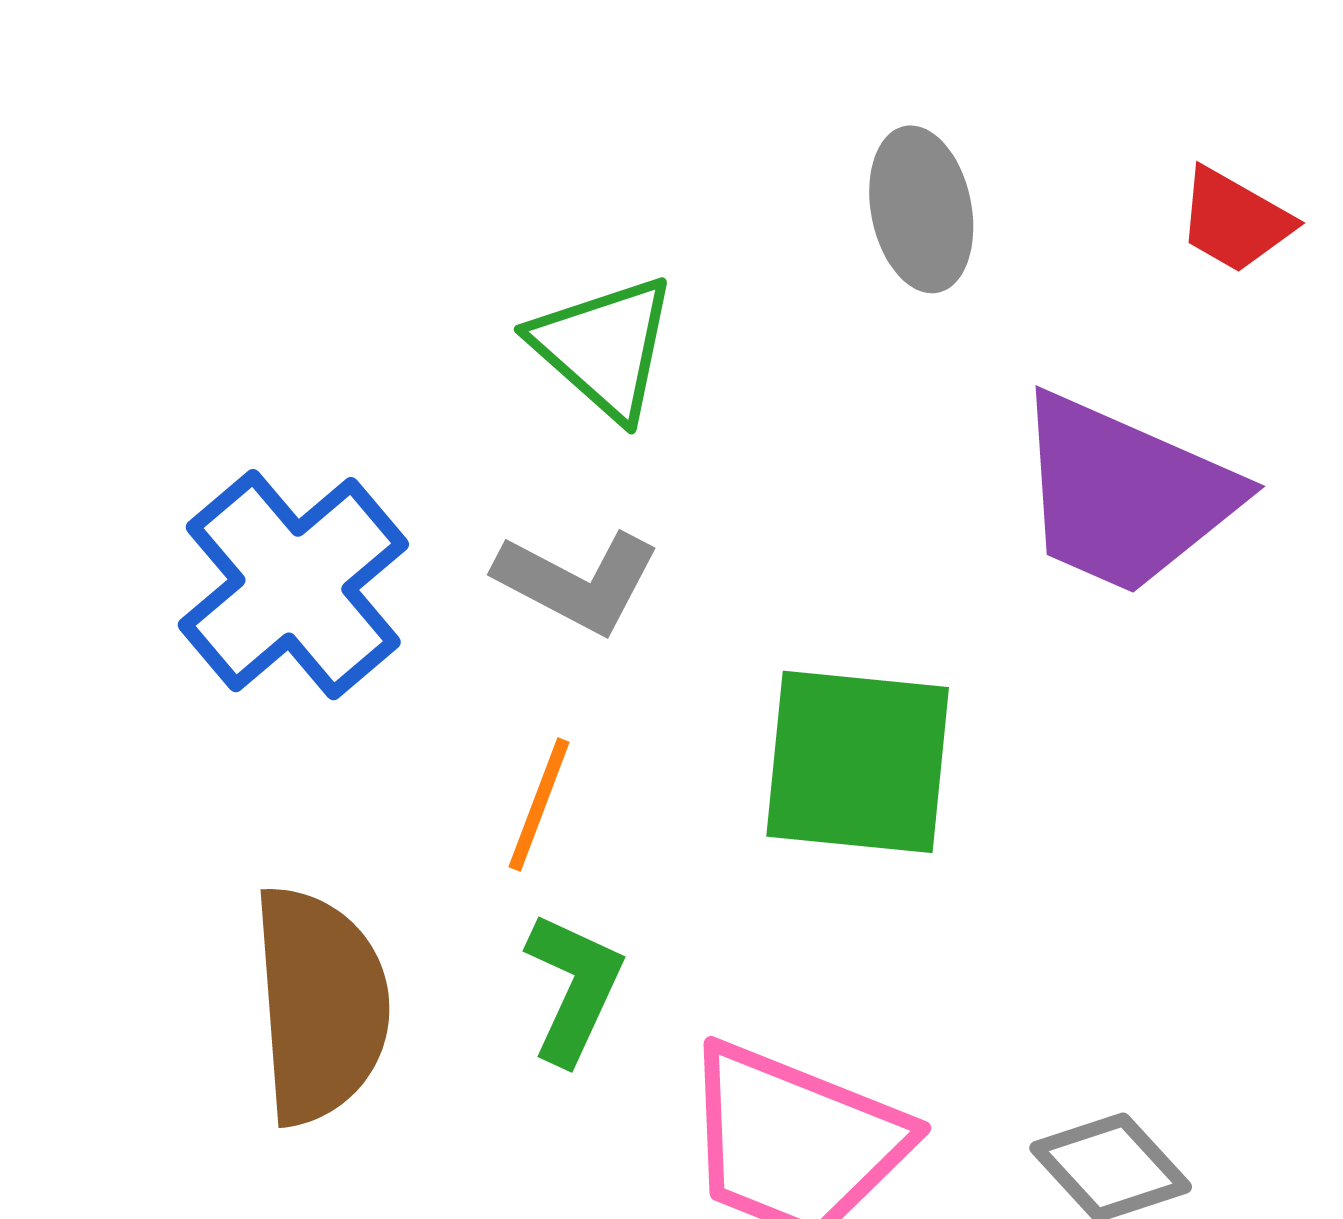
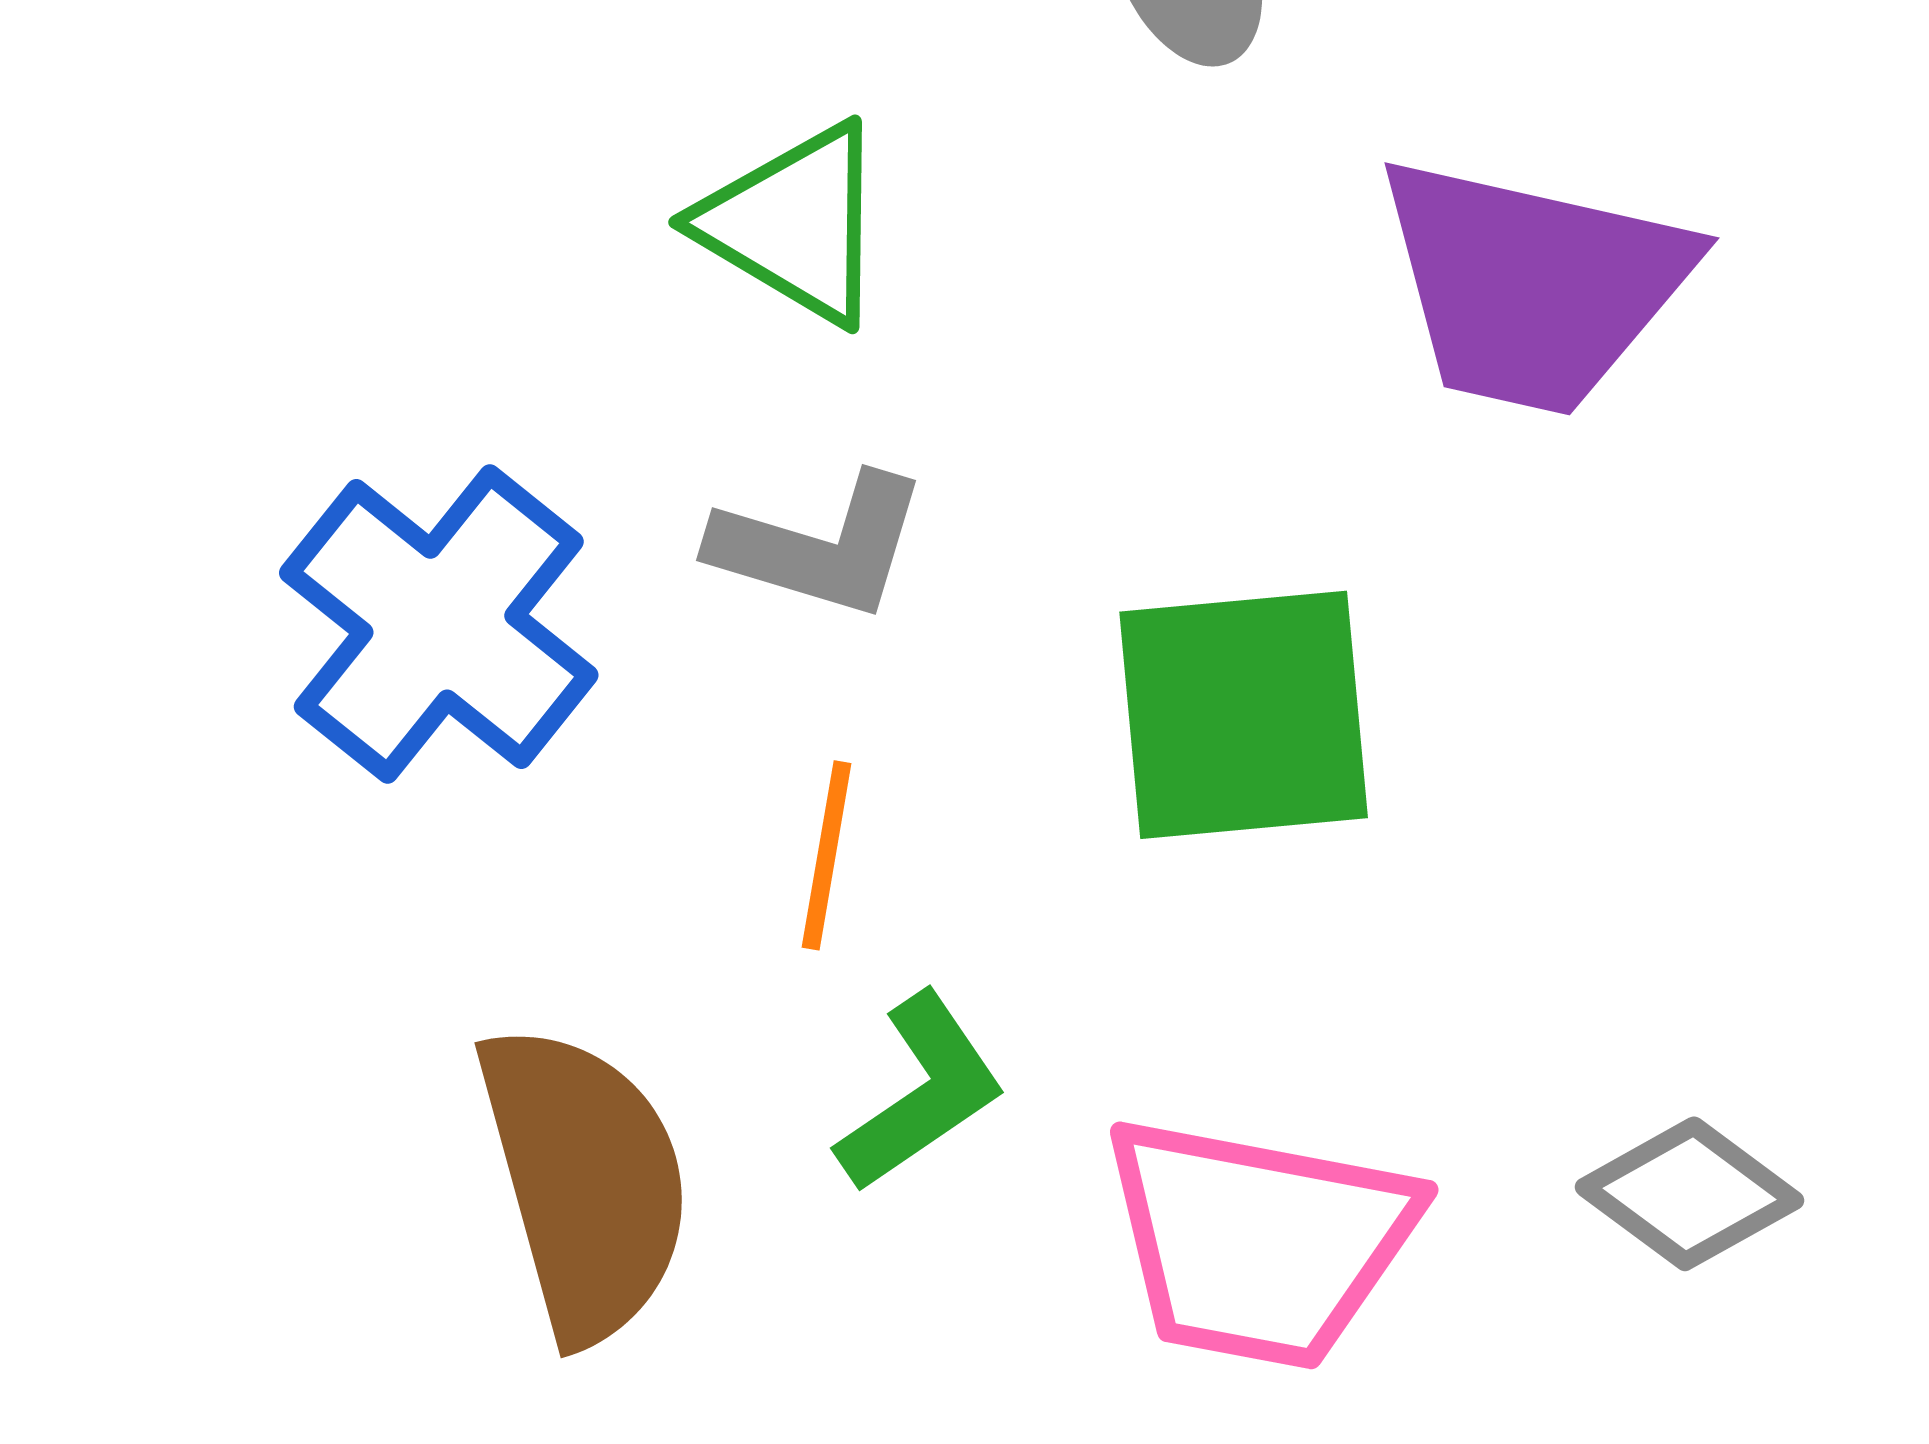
green L-shape: (574, 988) -> (921, 1093), turned 42

